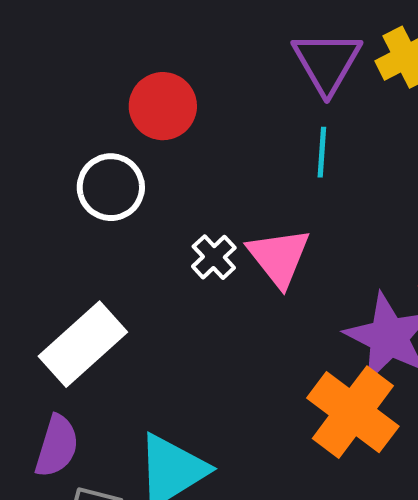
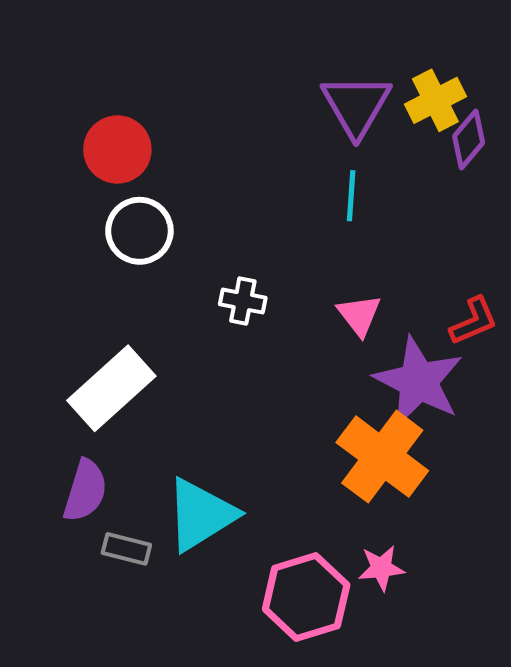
red circle: (163, 106) -> (117, 150), moved
white cross: (214, 257) -> (243, 301), turned -36
pink triangle: (279, 257) -> (359, 315), moved, size x0.7

